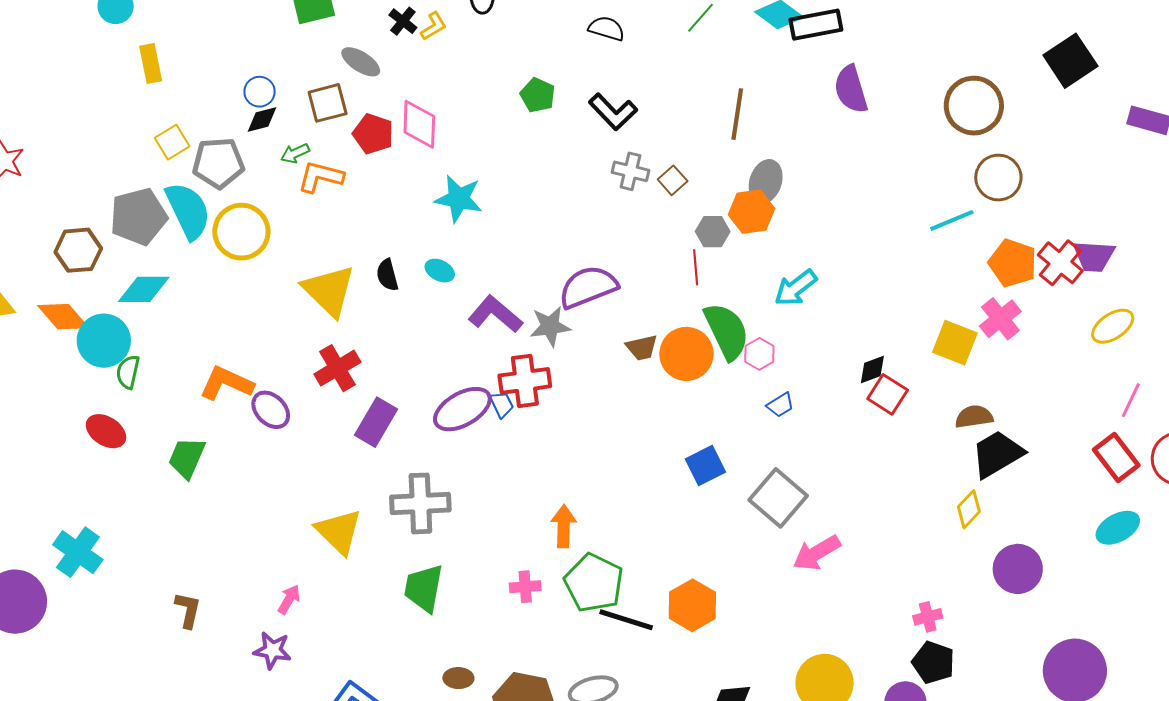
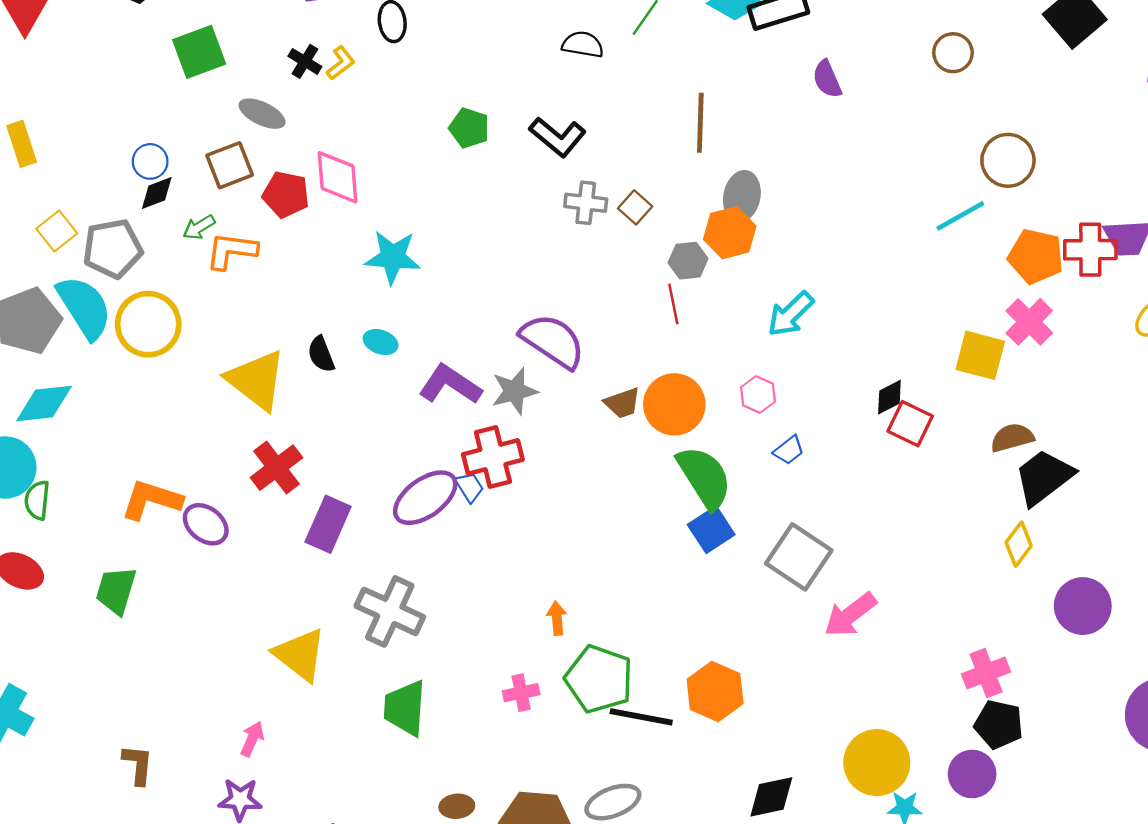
black semicircle: (606, 29) -> (583, 44), moved
purple semicircle: (851, 89) -> (827, 79), size x0.7
brown circle: (974, 106) -> (953, 53), moved, size x0.6
red cross: (1060, 263) -> (1090, 250), turned -33
purple semicircle: (588, 287) -> (553, 341), turned 62
green semicircle: (727, 331) -> (704, 477), moved
gray cross: (420, 503) -> (390, 611), turned 34
orange arrow: (564, 526) -> (557, 618), size x0.7
pink cross: (928, 617) -> (986, 673), size x1.4

